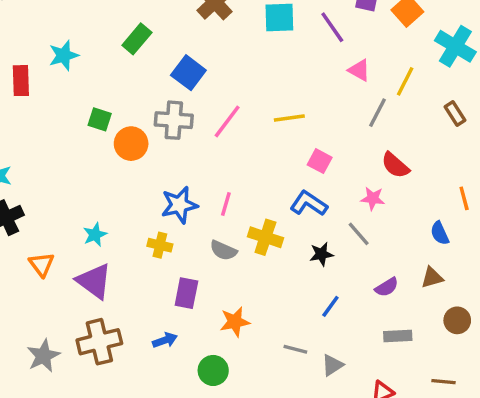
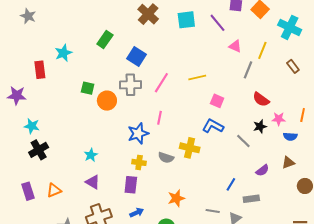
pink star: (373, 198) -> (279, 119), moved
orange line: (464, 198) -> (303, 115), turned 32
pink line: (226, 204) -> (160, 118), moved
blue semicircle: (440, 233) -> (290, 136), turned -56
yellow cross: (160, 245) -> (139, 162), moved
black star: (321, 254) -> (260, 126), moved
orange triangle: (42, 264) -> (54, 190), moved, turned 49
purple triangle: (94, 281) -> (93, 182), size x0.7
purple rectangle: (186, 293) -> (131, 185), moved
gray rectangle: (398, 336) -> (251, 199), moved

